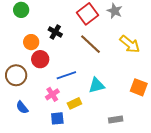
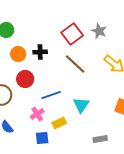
black cross: (55, 32) -> (40, 52), turned -32
orange circle: (31, 42) -> (18, 54), moved
cyan triangle: (97, 85) -> (81, 105), turned -42

